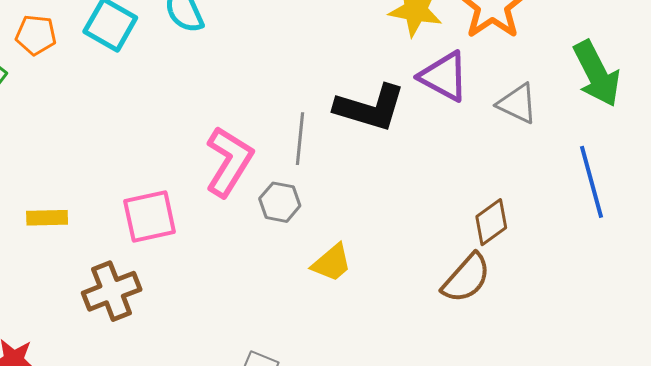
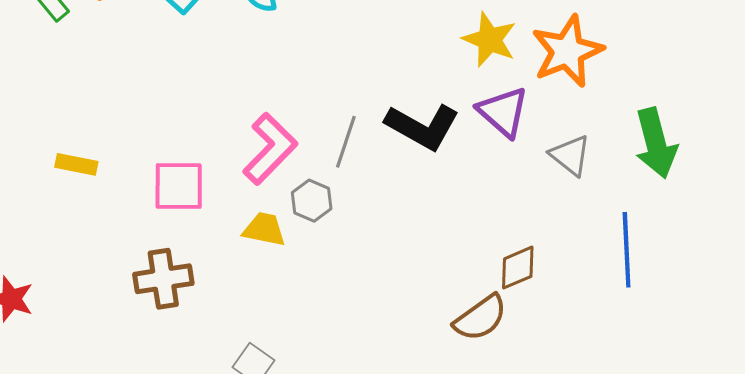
yellow trapezoid: (332, 263) -> (264, 229), moved, turned -141
brown cross: (112, 291) -> (163, 279), moved

